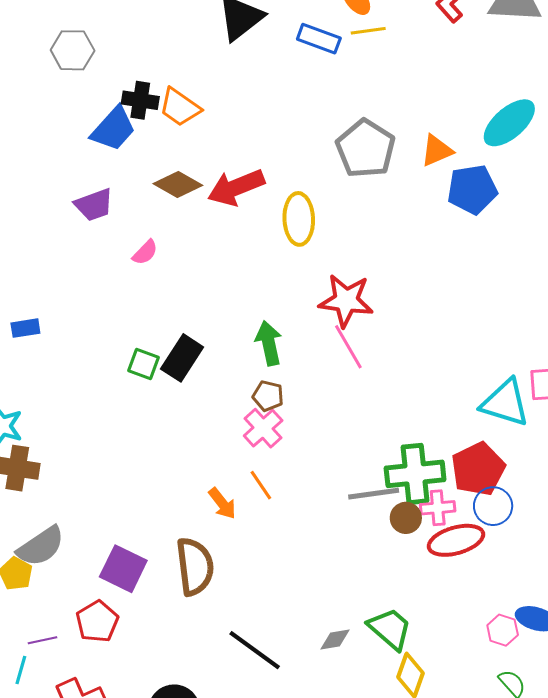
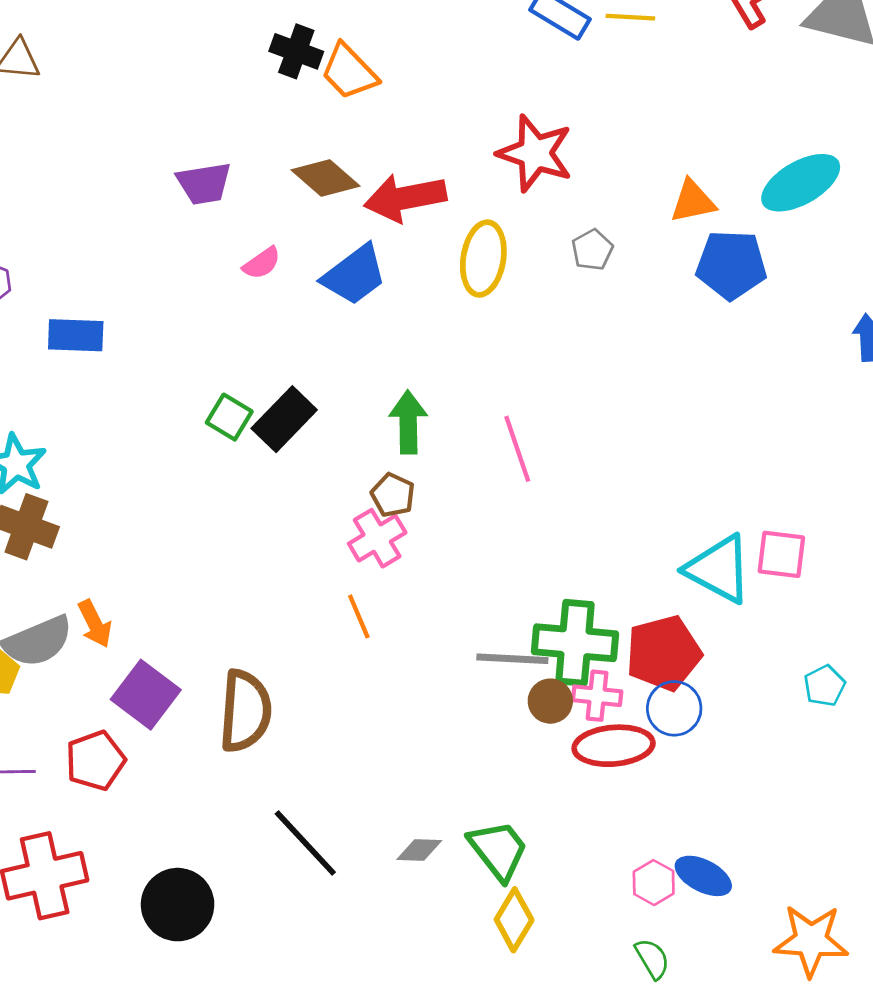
blue trapezoid: (113, 129) -> (354, 275), moved
gray pentagon: (366, 149) -> (592, 250), moved, size x0.5
red star: (346, 301) -> (535, 153), moved
blue rectangle: (25, 328) -> (76, 335), size x1.4
orange arrow: (222, 503) -> (95, 624), moved

